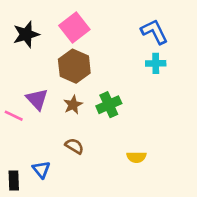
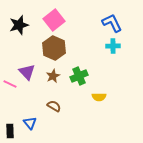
yellow semicircle: (136, 157) -> (99, 97), moved

